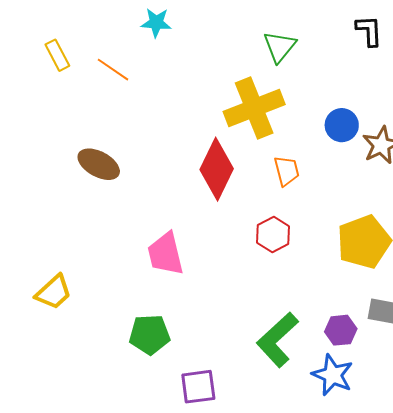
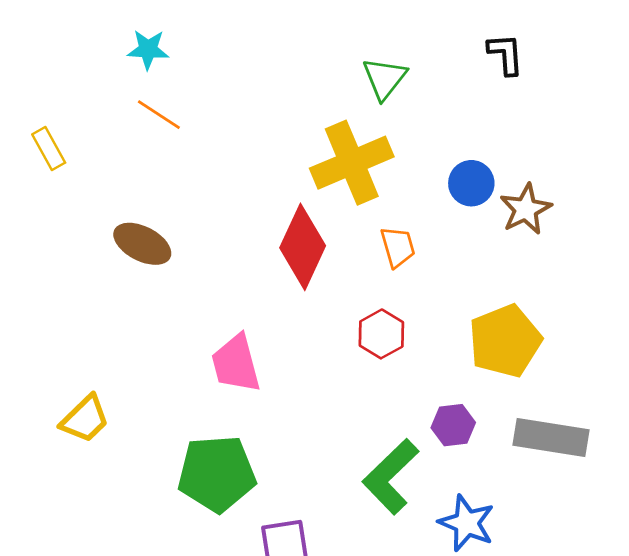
cyan star: (156, 23) -> (148, 49), moved
yellow rectangle: (57, 55) -> (49, 148), moved
purple hexagon: (341, 330) -> (453, 425), moved
green pentagon: (150, 335) -> (217, 474), size x1.4

